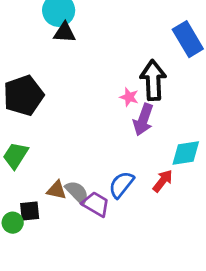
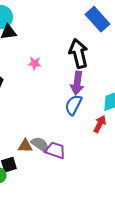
pink star: (129, 97) -> (35, 63), moved
blue semicircle: (121, 185) -> (73, 105), moved

